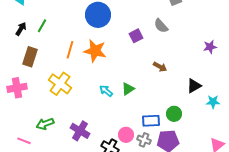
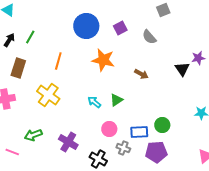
purple square: (136, 36) -> (120, 28), moved
orange star: (95, 51) -> (103, 60), moved
brown arrow: (160, 67) -> (141, 74), moved
black triangle: (194, 86) -> (182, 69), moved, turned -35
pink circle: (126, 135) -> (109, 129), moved
gray cross: (144, 140) -> (123, 148), moved

